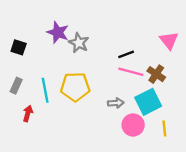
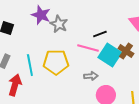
pink line: (131, 72) -> (88, 48), moved
cyan square: (148, 102) -> (110, 55), moved, turned -30
red arrow: (28, 113) -> (15, 85), size x1.5

